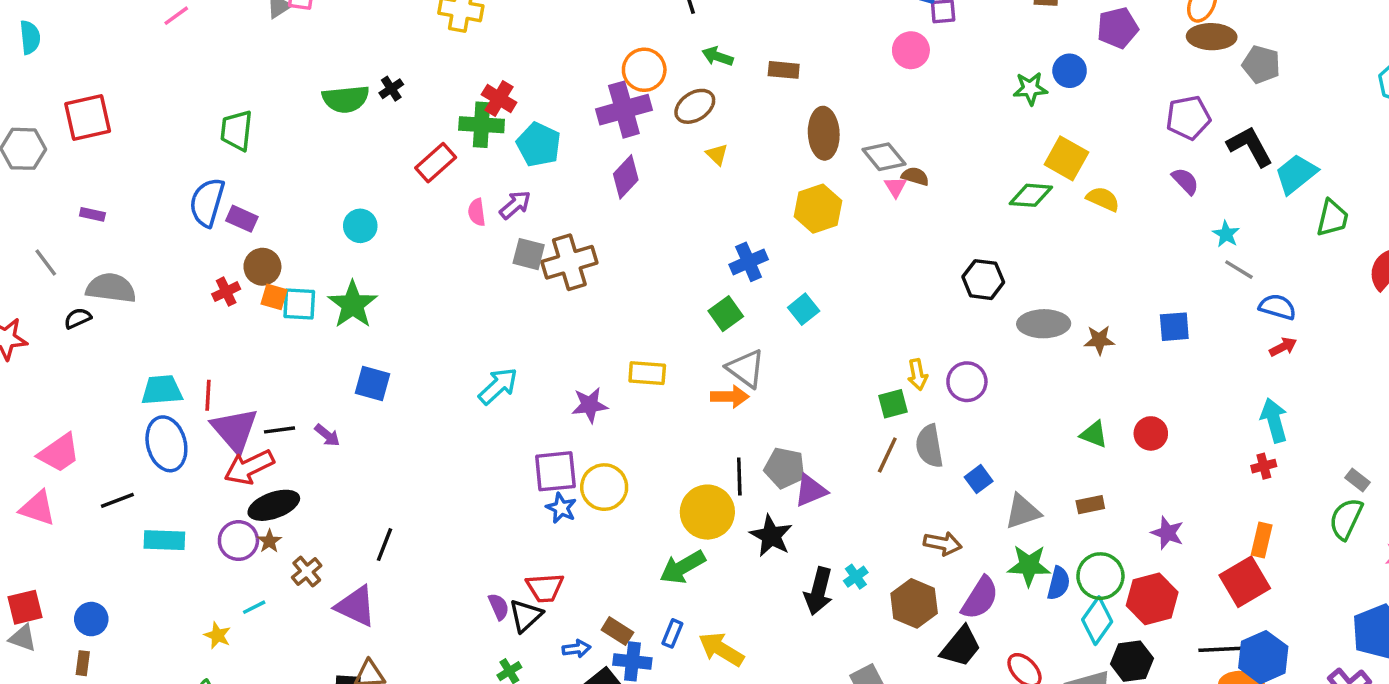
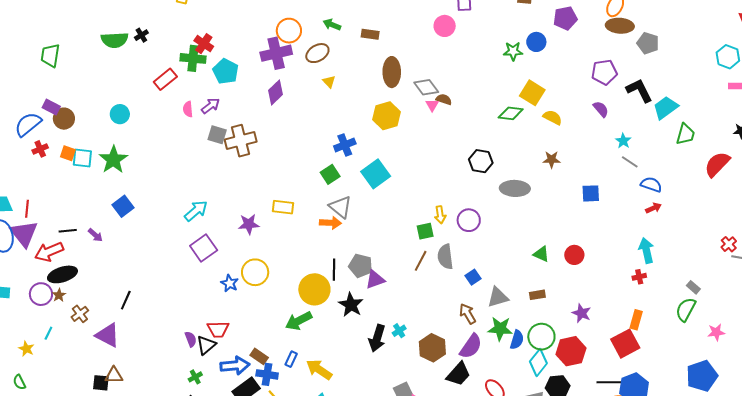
blue semicircle: (207, 202) -> (28, 124), moved, turned 32
brown circle: (262, 267) -> (64, 119), moved
cyan square: (804, 309) -> (376, 174), size x1.6
brown star: (1099, 340) -> (552, 160), moved
blue square: (373, 384) -> (123, 206), turned 35
purple triangle: (235, 430) -> (24, 234), moved
purple square: (555, 471) -> (204, 248), moved, turned -32
brown arrow: (943, 544) -> (468, 314), moved, turned -135
cyan line: (254, 607) -> (48, 333), turned -40
blue arrow: (577, 649) -> (235, 366), size x1.8

